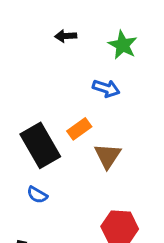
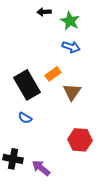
green star: (123, 45) -> (70, 21), moved

